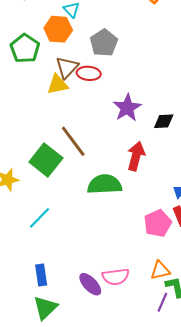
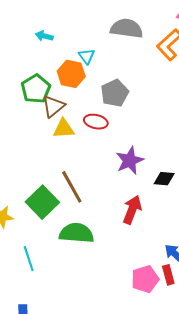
brown triangle: (67, 67) -> (53, 106), moved
green semicircle: (105, 184) -> (76, 233), moved
cyan line: (40, 218) -> (29, 259), turned -70

